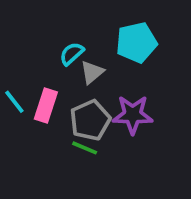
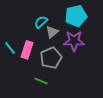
purple star: (133, 115) -> (74, 41), moved
green line: (85, 148) -> (41, 81), moved

